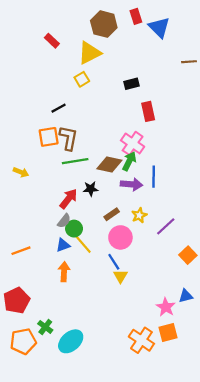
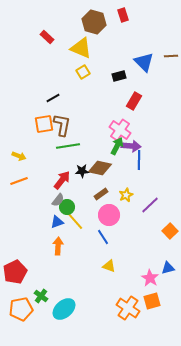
blue triangle: (159, 27) -> (144, 62), moved
yellow triangle: (89, 53) -> (81, 48), turned 50
yellow square: (82, 79) -> (83, 72), moved
red rectangle: (148, 111) -> (134, 101), turned 42
brown diamond: (109, 164) -> (100, 168), moved
purple arrow: (132, 184) -> (131, 146), moved
orange line: (21, 251) -> (19, 181), moved
yellow triangle: (120, 276) -> (109, 266), moved, turned -40

